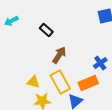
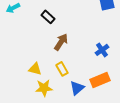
yellow rectangle: (60, 82) -> (62, 69), size x0.6
orange rectangle: (88, 83) -> (100, 80), moved

